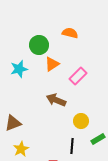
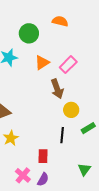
orange triangle: (52, 64) -> (42, 63), moved
brown arrow: (56, 100) -> (57, 89), moved, turned -132

